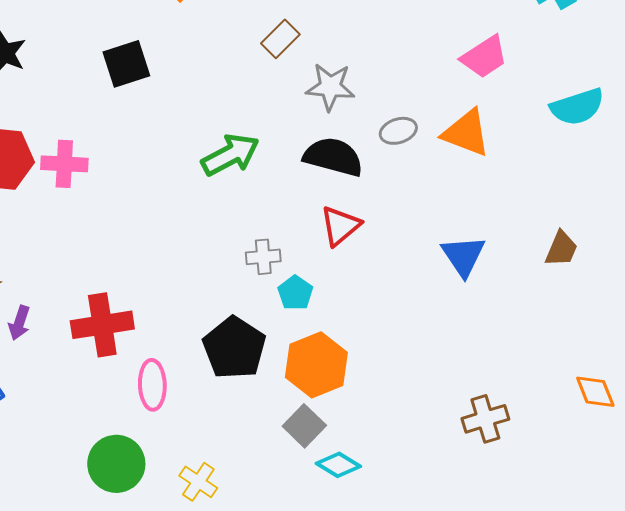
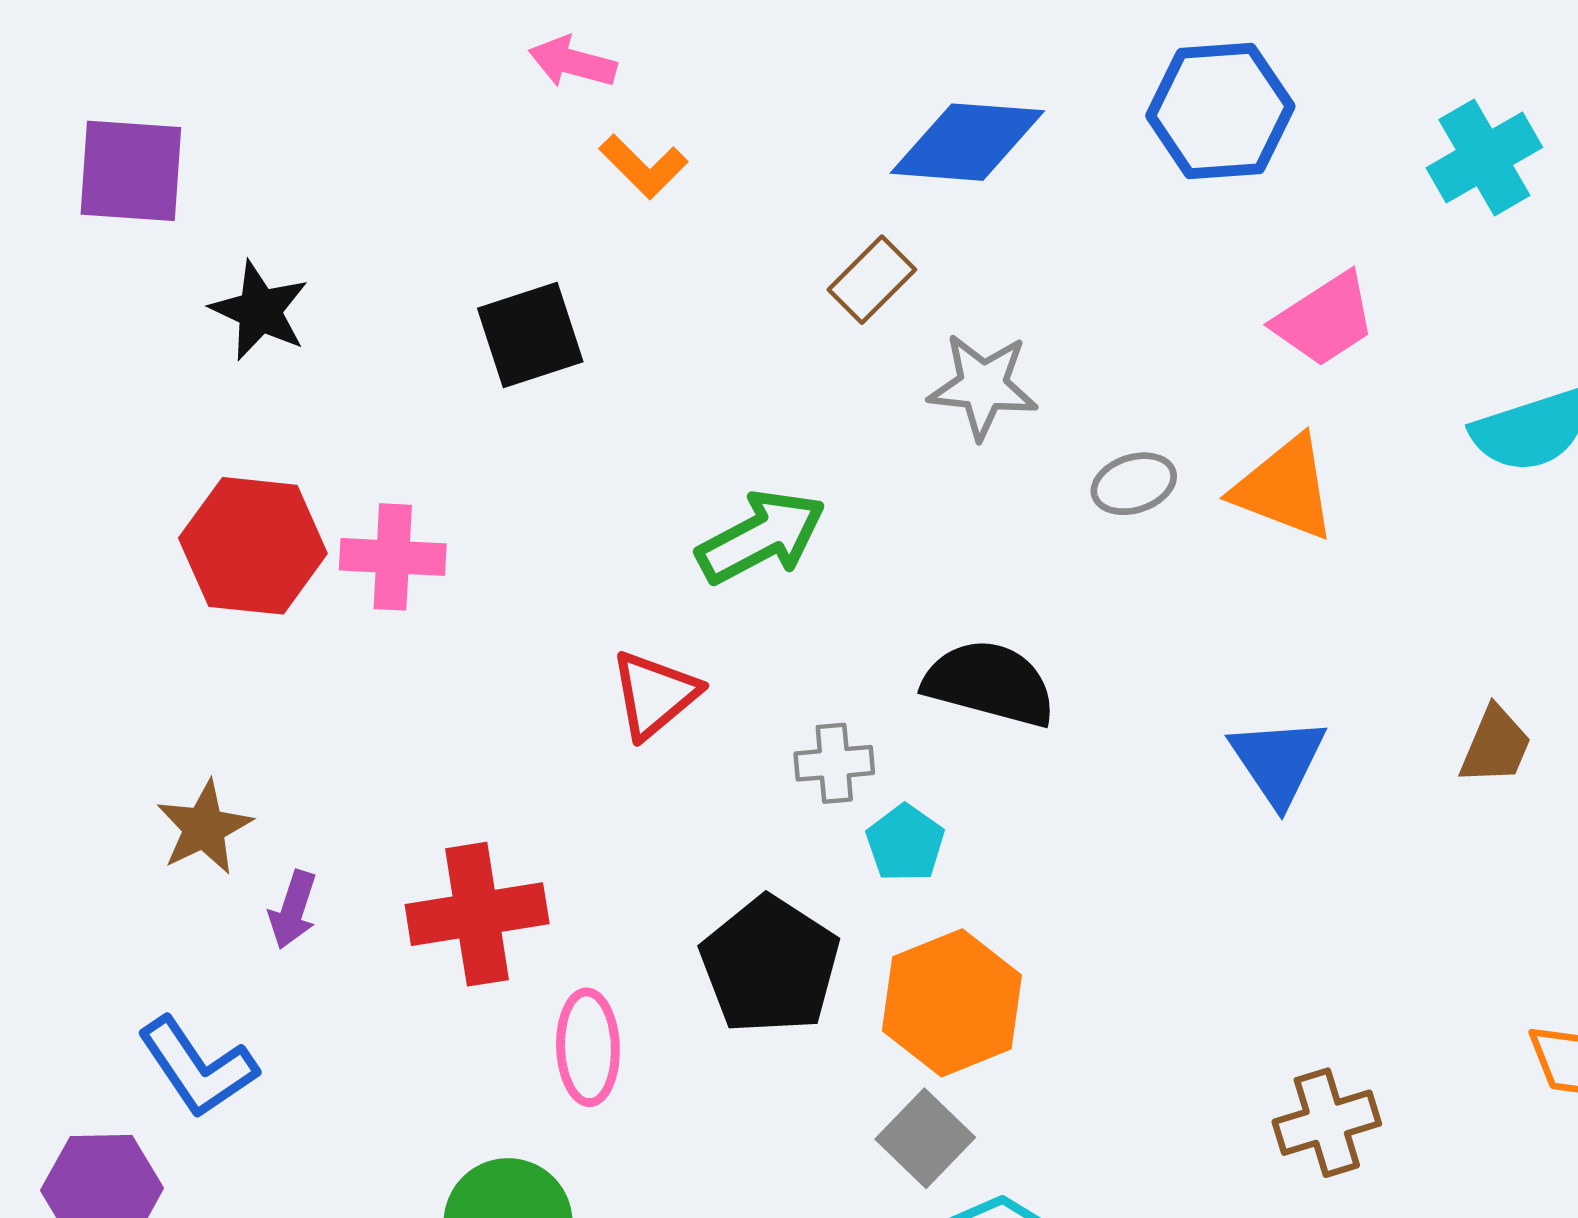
black semicircle: (333, 157) -> (990, 683), moved
red triangle: (340, 226) -> (655, 694), moved

